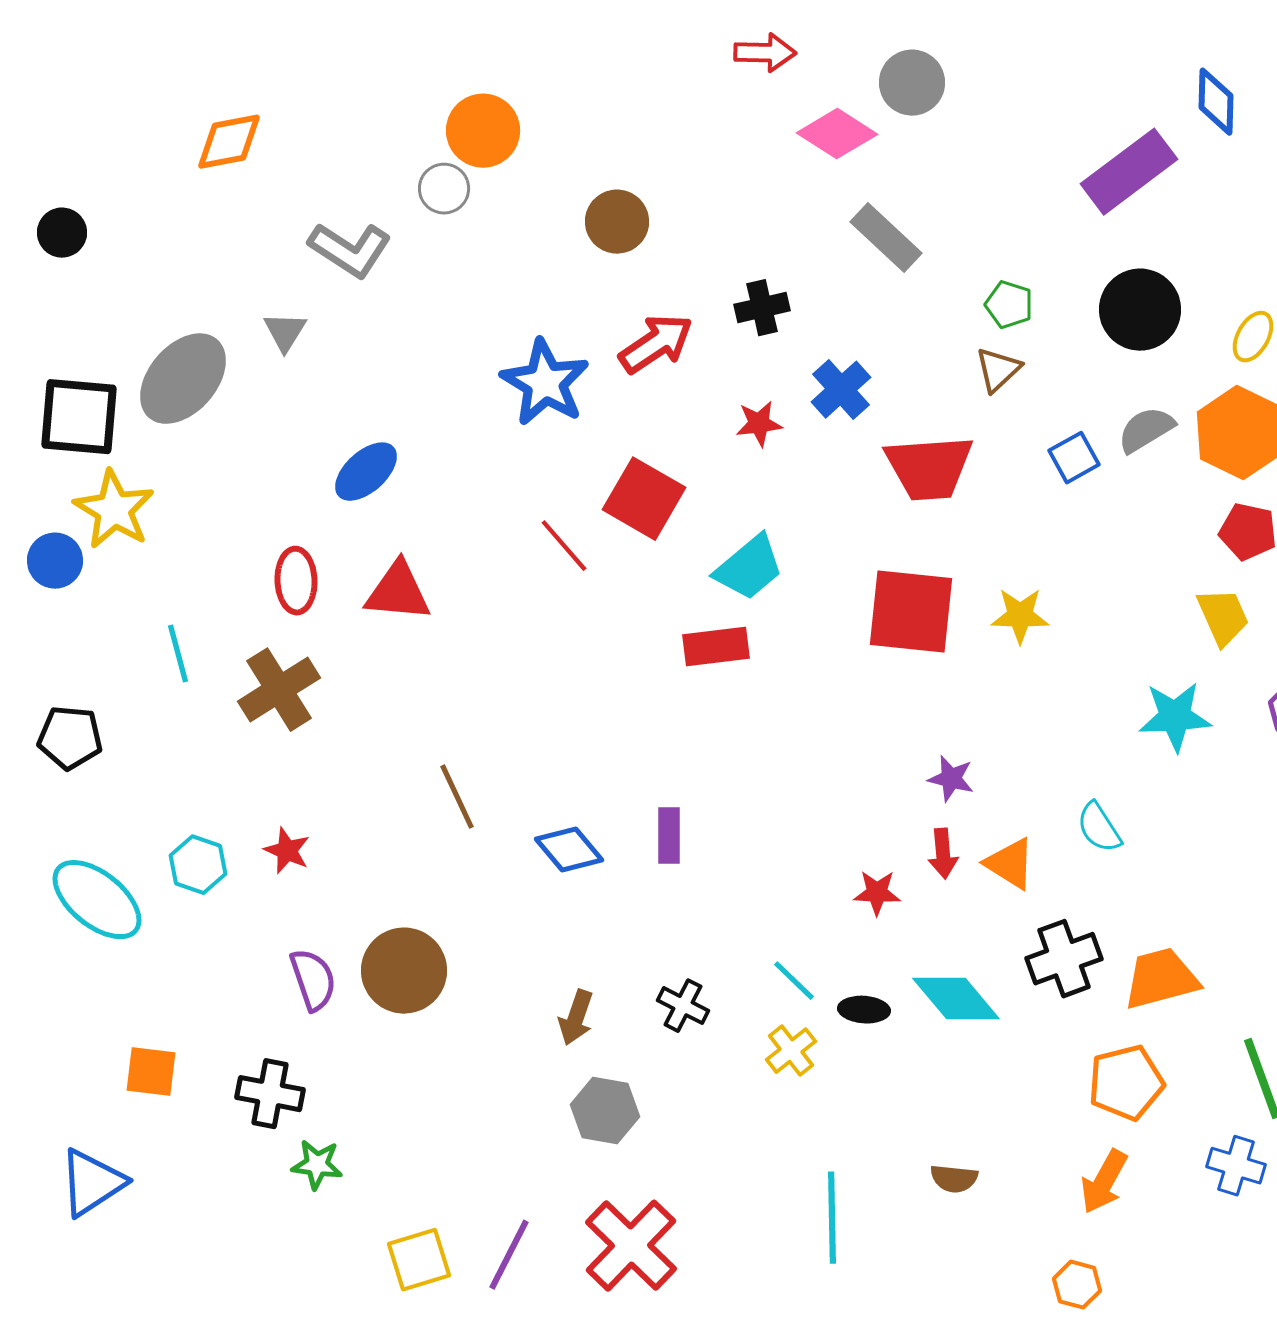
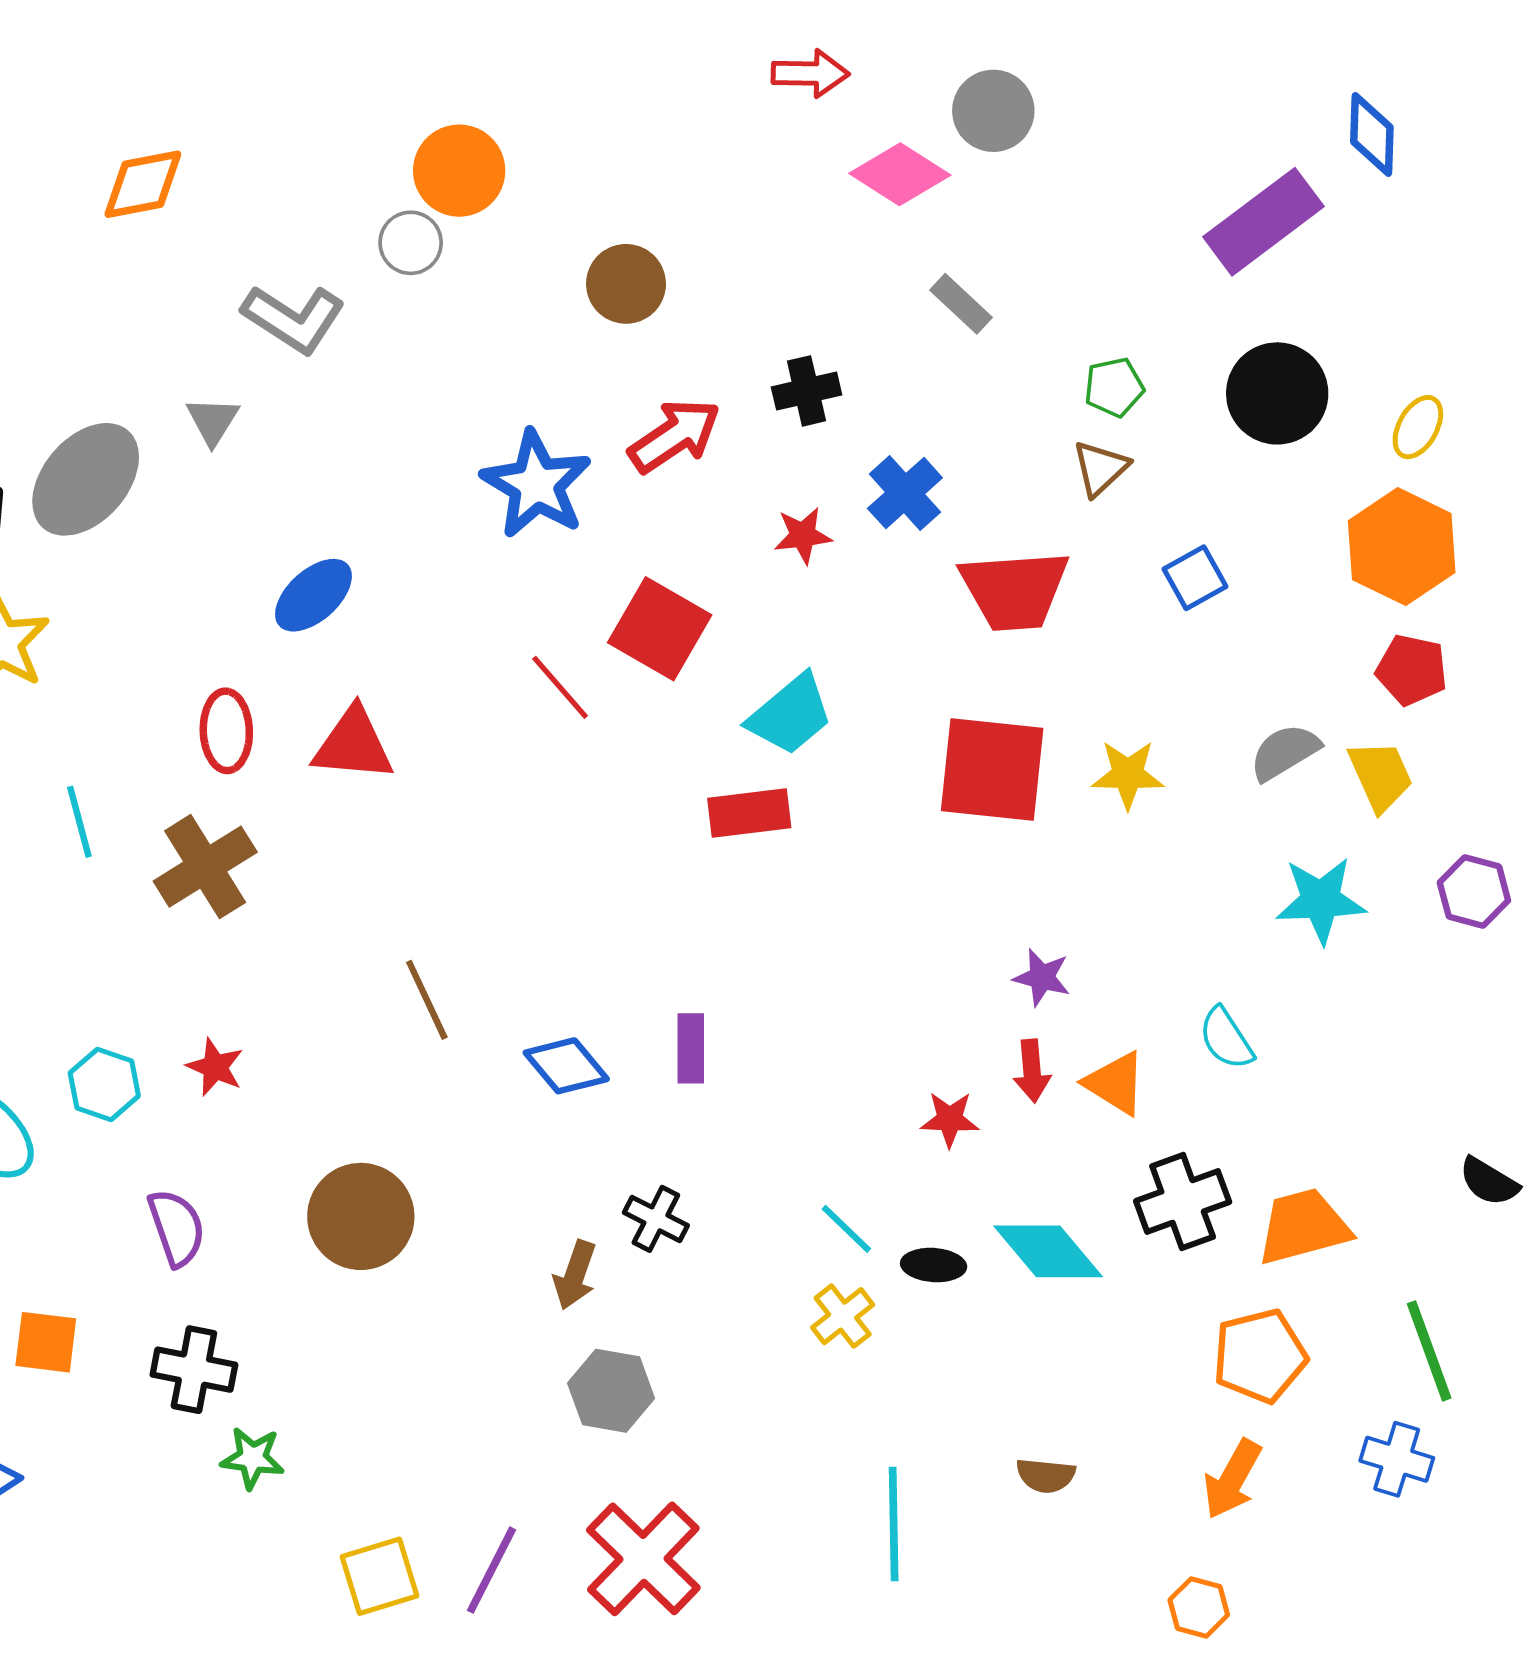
gray rectangle: (886, 238) -> (961, 304), size x0.7
green pentagon: (1009, 305) -> (1114, 387), turned -30
gray semicircle: (1146, 430) -> (1285, 752), moved
purple semicircle: (313, 980) -> (177, 1228), moved
black cross: (683, 1006) -> (656, 1219), moved

